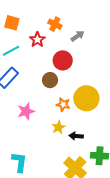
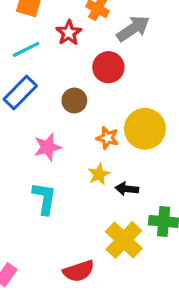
gray arrow: (78, 36) -> (133, 29), size x1.5
brown circle: (50, 80) -> (74, 101), moved
cyan L-shape: (19, 162) -> (44, 198), moved

